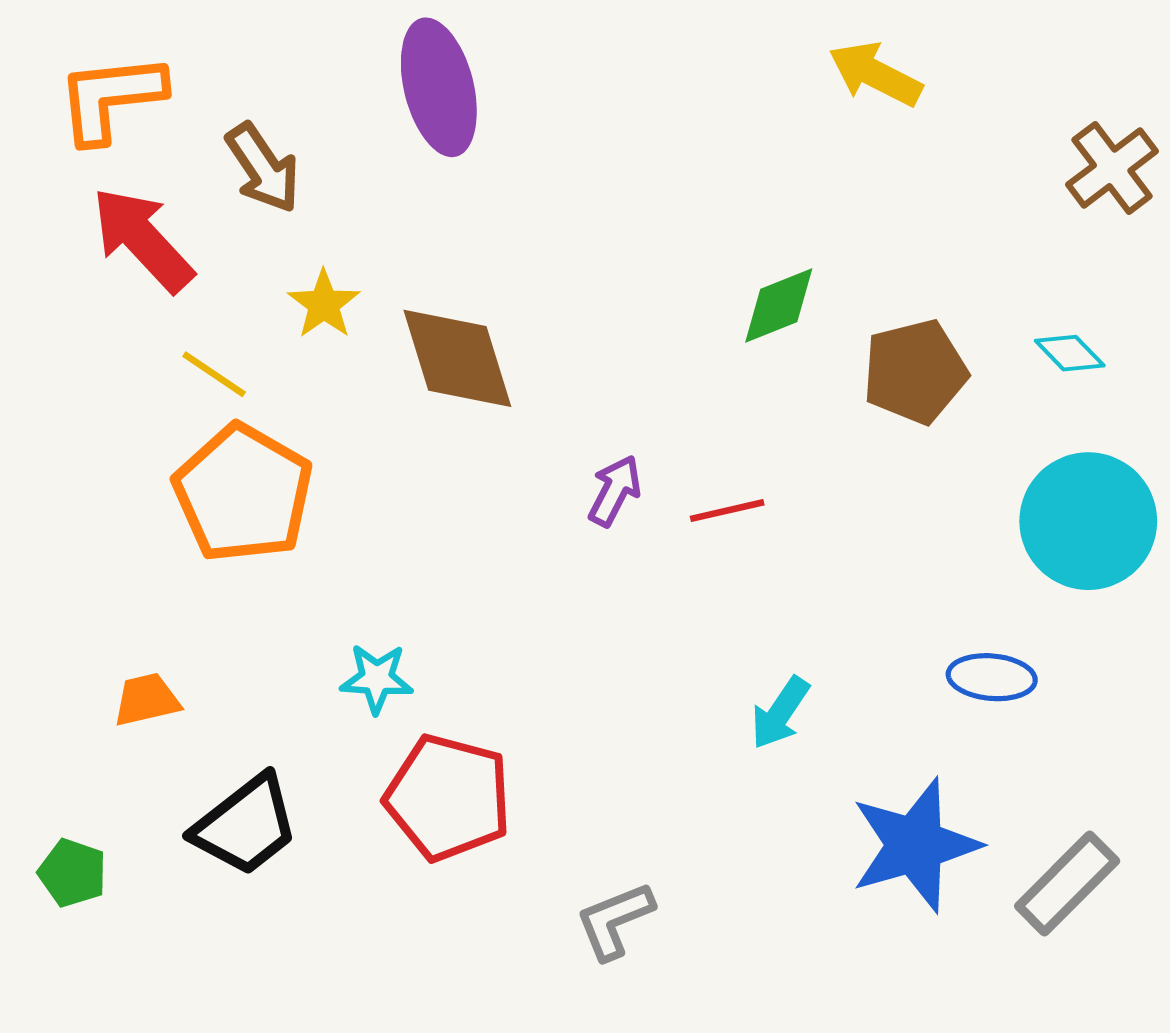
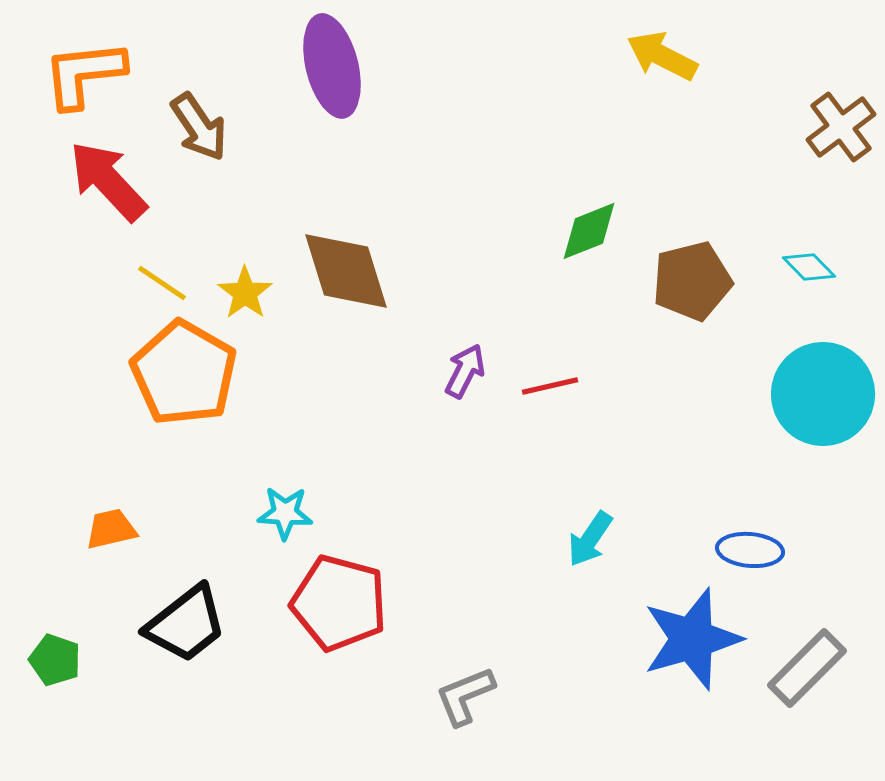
yellow star: (324, 304) -> (245, 293), moved
blue ellipse: (992, 677) -> (750, 550), moved

